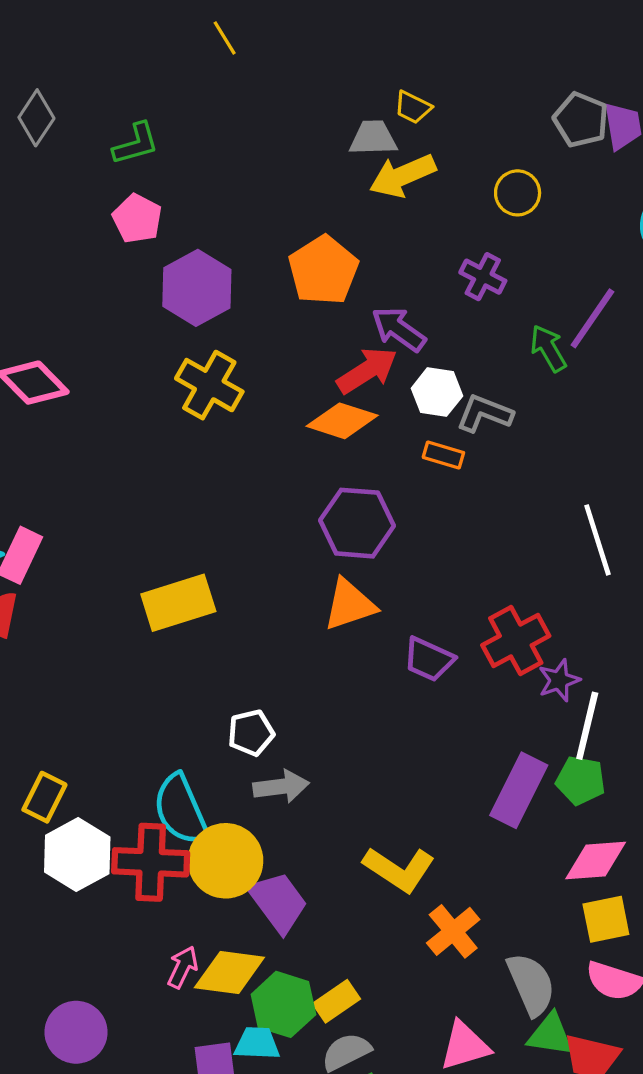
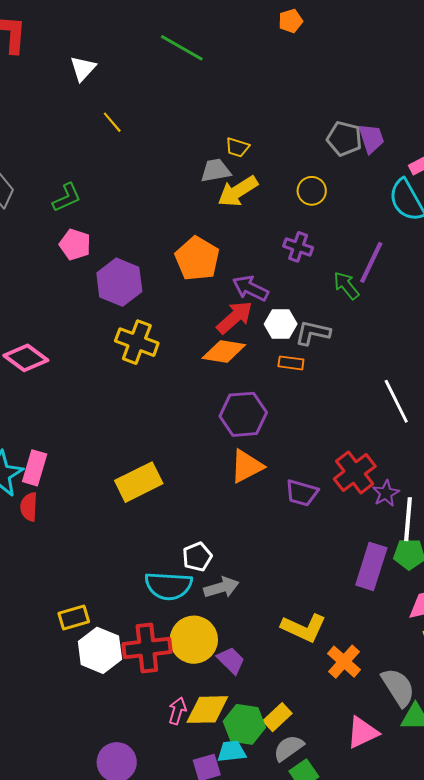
yellow rectangle: (44, 797) -> (74, 618), turned 56
cyan semicircle: (181, 810) -> (168, 586), moved, turned -54
purple trapezoid: (278, 902) -> (231, 660), size x0.7

